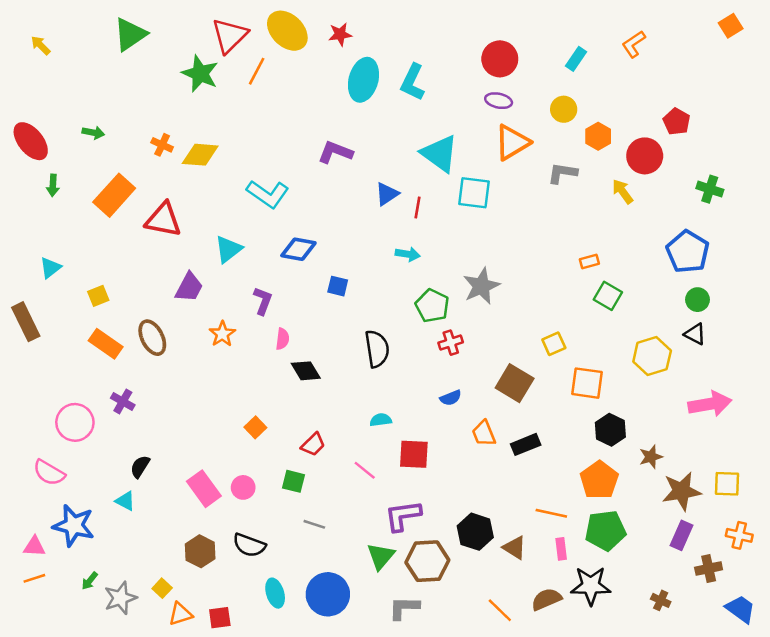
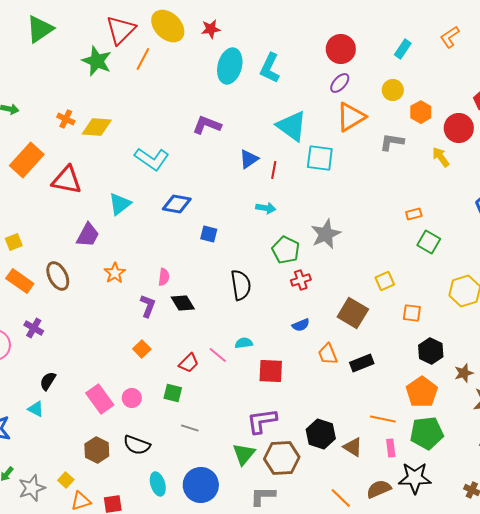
purple ellipse: (499, 101) -> (340, 83), turned -60
purple L-shape: (263, 301) -> (148, 306), moved
orange square: (587, 383) -> (412, 313), size x0.7
pink line: (365, 470) -> (218, 355), moved

